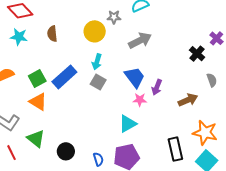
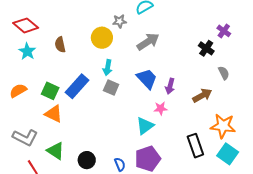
cyan star: (19, 37) -> (27, 51), turned 30
green square: (37, 79) -> (50, 91), turned -30
pink star: (140, 100) -> (161, 108), moved

